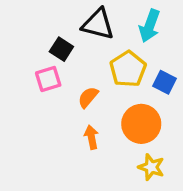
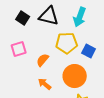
black square: (61, 49) -> (23, 18), moved
yellow pentagon: (128, 69) -> (67, 43), turned 30
orange arrow: (91, 137) -> (45, 84), turned -40

